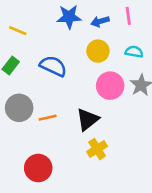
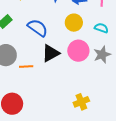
black triangle: (88, 120) -> (51, 53), moved
yellow cross: (97, 149) -> (81, 102), moved

